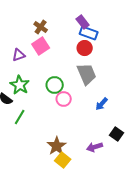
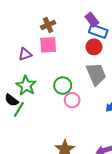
brown cross: (41, 27) -> (48, 25), turned 32
pink square: (41, 46) -> (48, 45), turned 30
green line: (20, 117) -> (19, 110), moved

